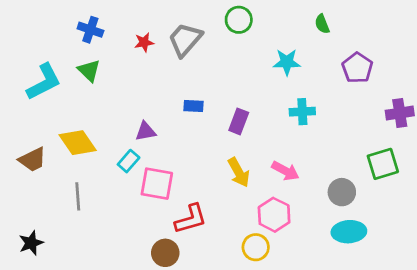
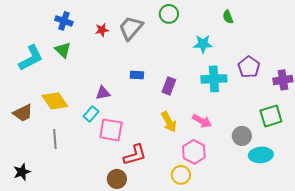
purple pentagon: (357, 68) -> (249, 67), moved
cyan cross: (302, 112) -> (214, 79), size x1.4
cyan ellipse: (349, 232) -> (261, 155), moved

